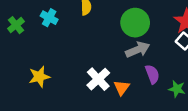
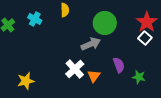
gray arrow: (138, 50) -> (91, 44), moved
yellow star: (39, 77) -> (26, 81), moved

